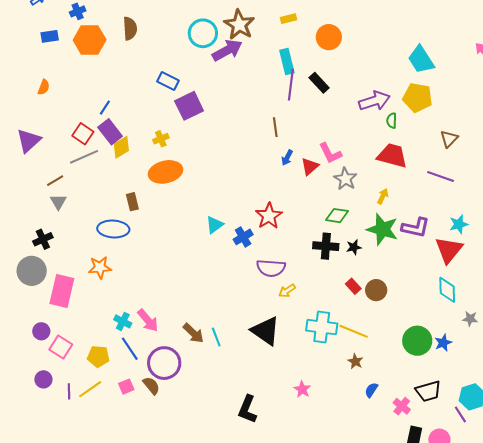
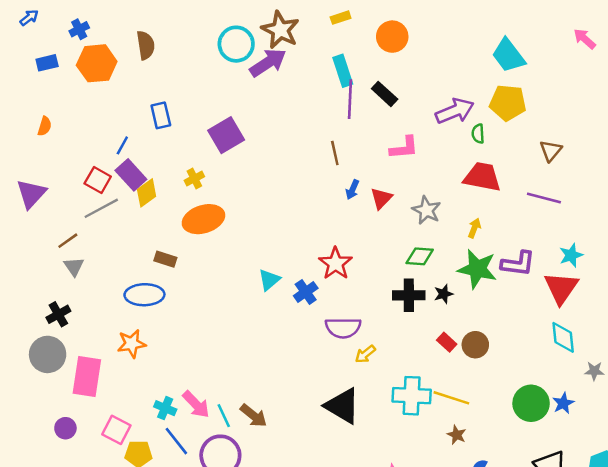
blue rectangle: (168, 81) -> (161, 115), moved, turned 55
pink L-shape: (330, 153) -> (404, 148), moved, turned -65
brown rectangle: (132, 202) -> (165, 259), turned -54
cyan line: (216, 337) -> (224, 416), moved
pink square: (61, 347) -> (116, 430), moved

